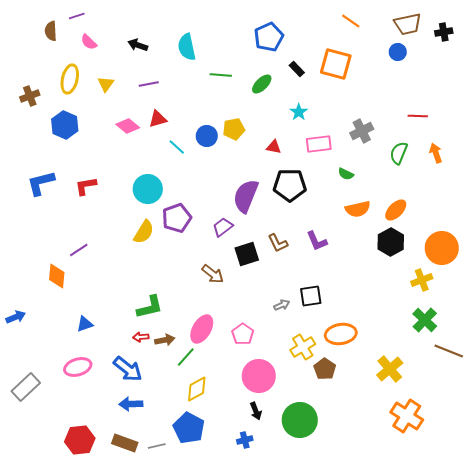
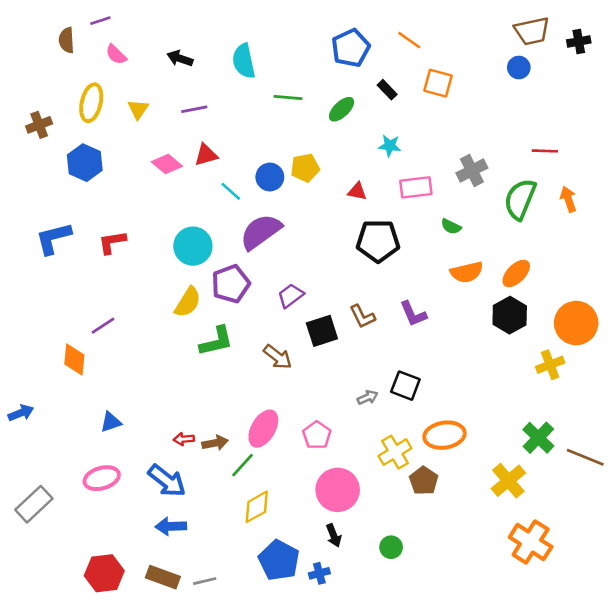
orange line: (351, 21) -> (409, 40), moved
orange square: (336, 64) -> (438, 83), size x0.7
cyan star: (299, 112) -> (390, 146), turned -30
green semicircle: (399, 153) -> (520, 199), size x1.4
purple semicircle: (246, 196) -> (261, 232), moved, turned 32
black square: (311, 296) -> (405, 386), turned 30
green L-shape: (150, 307) -> (216, 341), moved
green cross: (425, 320) -> (538, 438), moved
green circle: (300, 420) -> (391, 547), size x0.5
blue pentagon: (189, 428) -> (279, 560), moved

